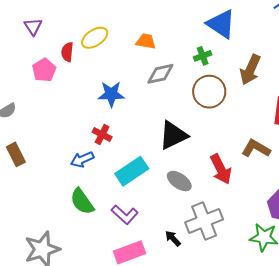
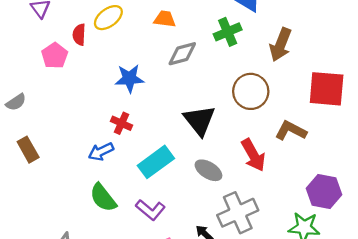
green cross: (203, 56) -> (228, 32), size x1.4
brown circle: (209, 92) -> (251, 91), moved
black triangle: (173, 135) -> (199, 120), turned -40

